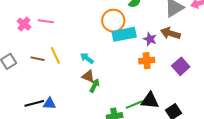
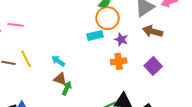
orange circle: (113, 21) -> (108, 18), moved
brown arrow: (170, 33) -> (153, 31), moved
cyan rectangle: (124, 34) -> (95, 36), size x0.7

